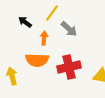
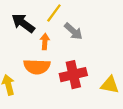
black arrow: (25, 22) -> (23, 23), size x1.5

